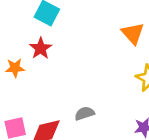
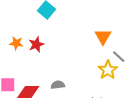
red star: (41, 48) -> (36, 44), moved

